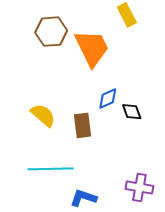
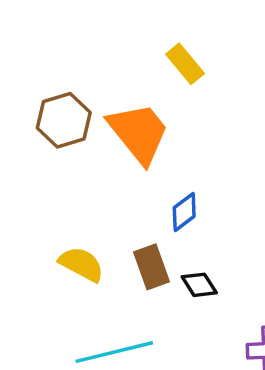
black diamond: (132, 112) -> (199, 285), moved

